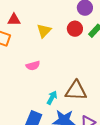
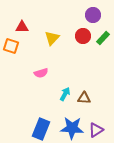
brown triangle: (76, 91) -> (84, 98), size x0.6
cyan arrow: (52, 98) -> (65, 94), moved

